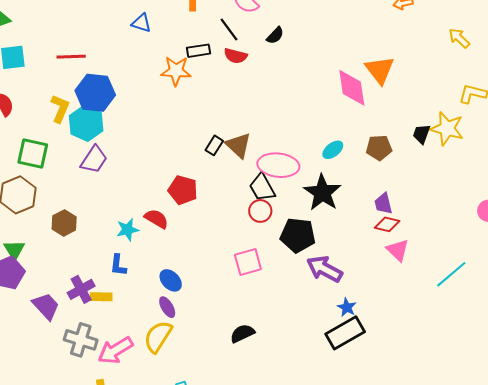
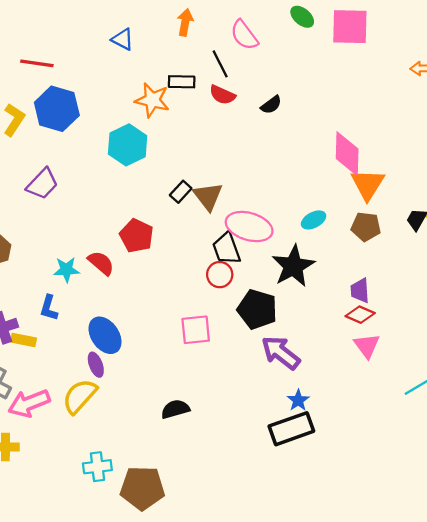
black semicircle: (275, 35) -> (271, 105), moved
orange triangle: (380, 70) -> (368, 184), moved
cyan hexagon: (86, 123) -> (128, 145), moved
blue ellipse: (171, 280) -> (105, 335), size x1.4

